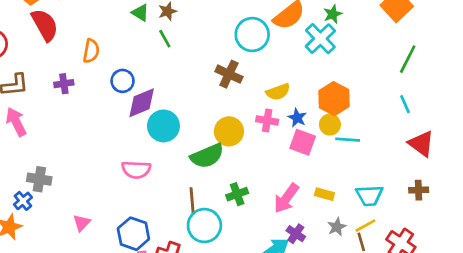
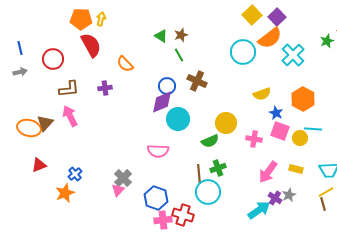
green star: (333, 14) -> (327, 41), moved
orange semicircle: (91, 51) -> (125, 64), turned 126
brown cross: (229, 74) -> (197, 81), moved
blue circle: (123, 81) -> (167, 86), moved
pink cross: (267, 120) -> (254, 139), moved
yellow circle: (330, 125) -> (300, 138), moved
green semicircle: (207, 156) -> (210, 141), size x0.7
gray cross: (39, 179) -> (123, 178), moved, turned 36
green cross: (237, 194) -> (218, 168), moved
gray star: (337, 227) -> (289, 195), moved

